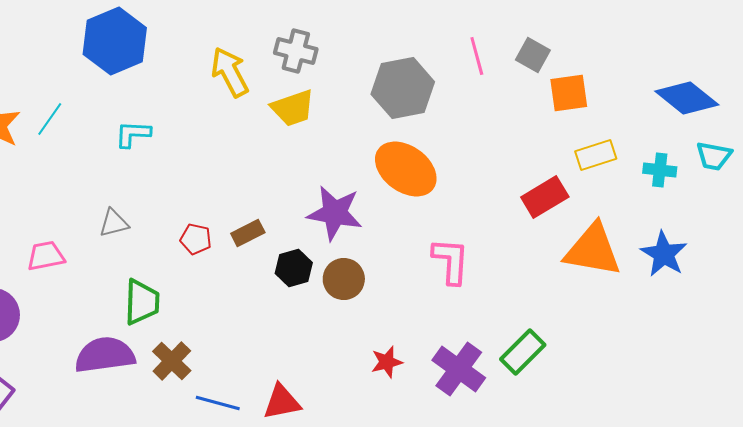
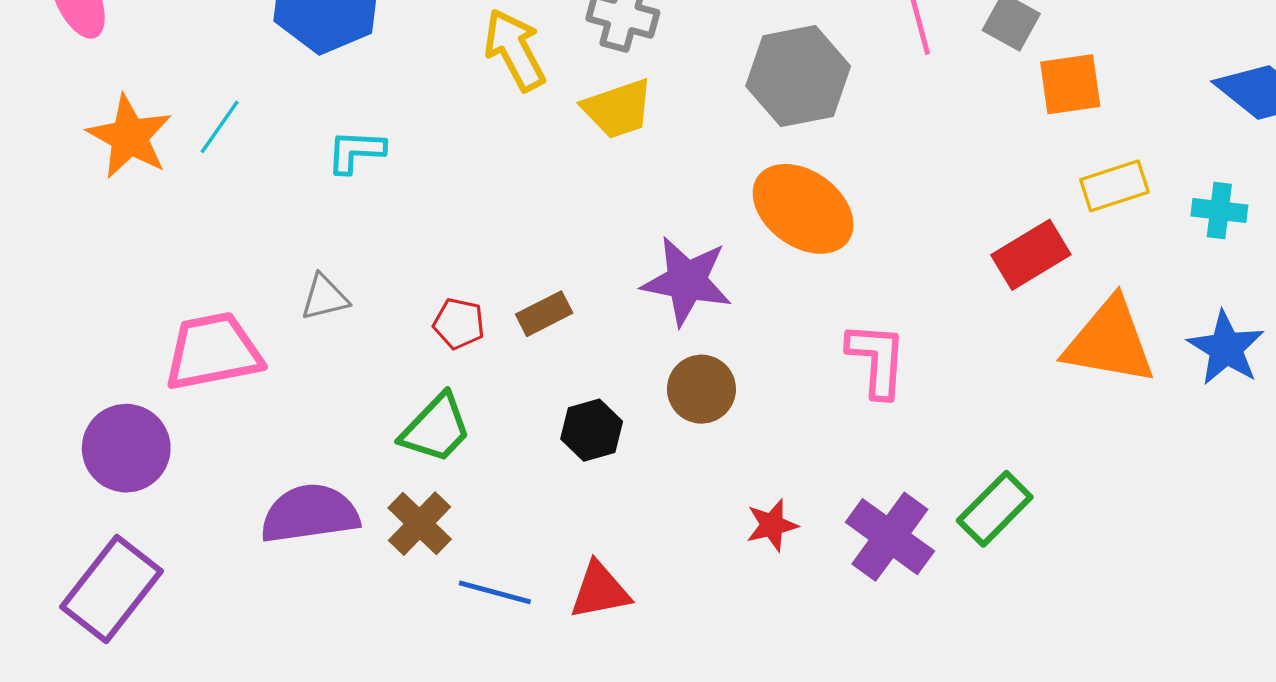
pink trapezoid: (46, 256) -> (213, 351), size x1.6
black hexagon: (294, 268) -> (592, 430), moved
green trapezoid: (142, 302) -> (436, 428), moved, turned 42

